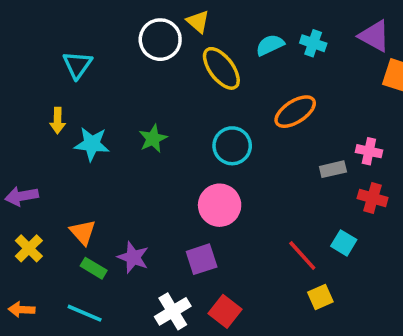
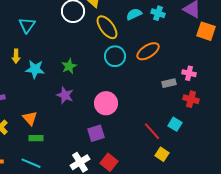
cyan circle: (232, 146) -> (115, 56), moved
purple star: (133, 257) -> (65, 95), moved
green rectangle: (94, 268) -> (36, 138), turned -32
yellow square: (320, 297) -> (162, 154), turned -32

